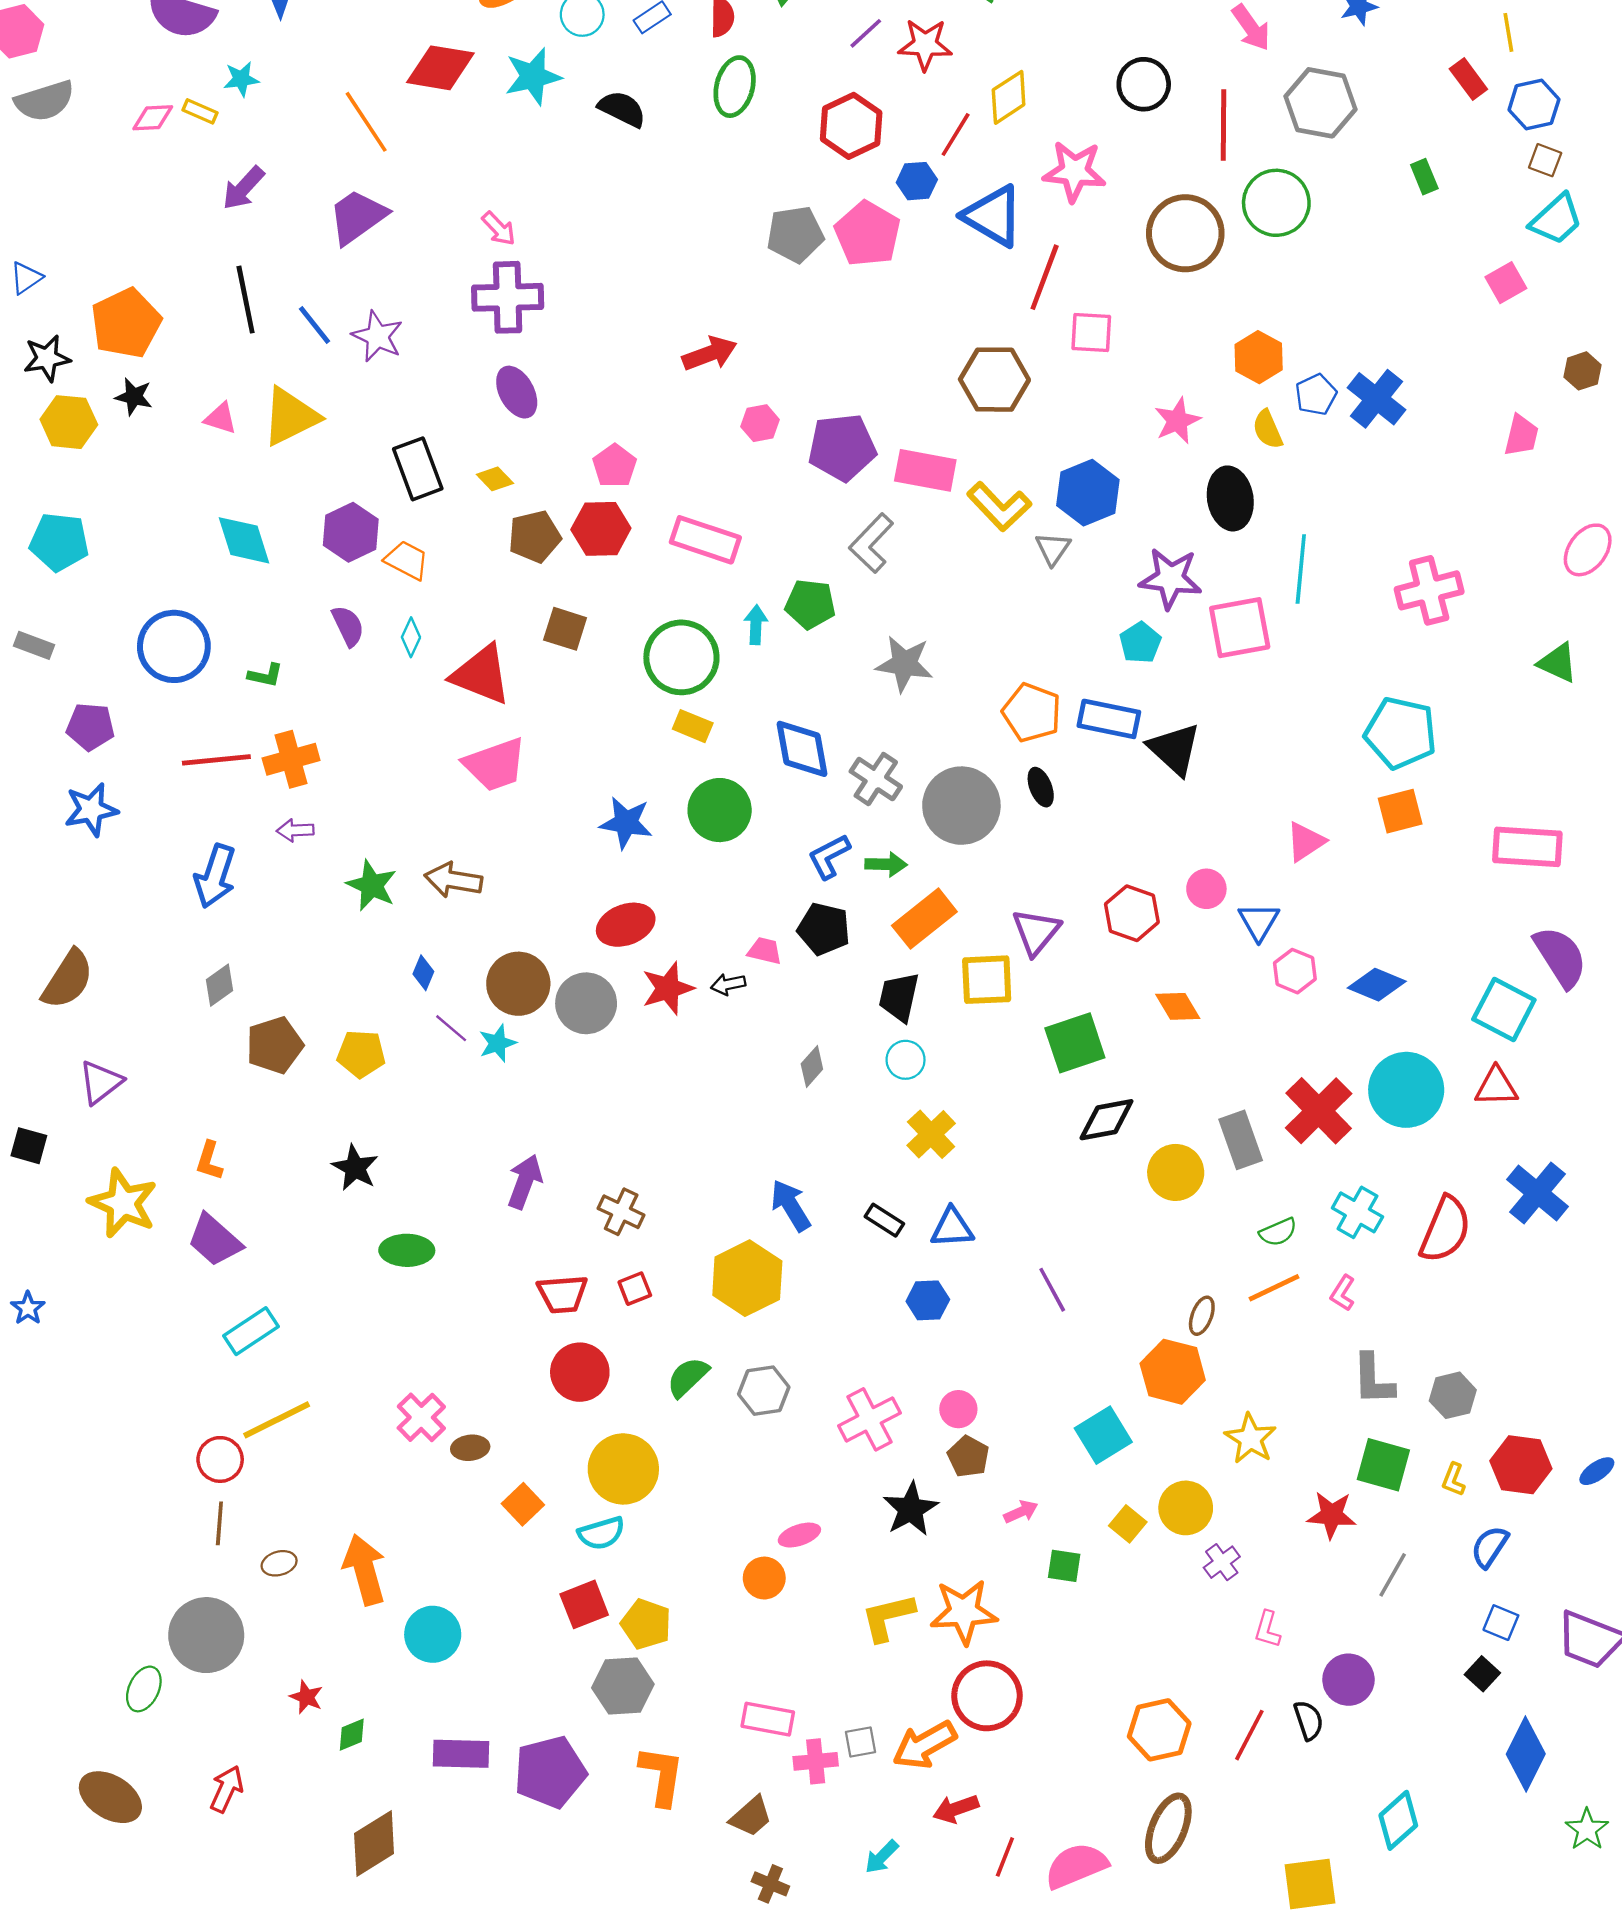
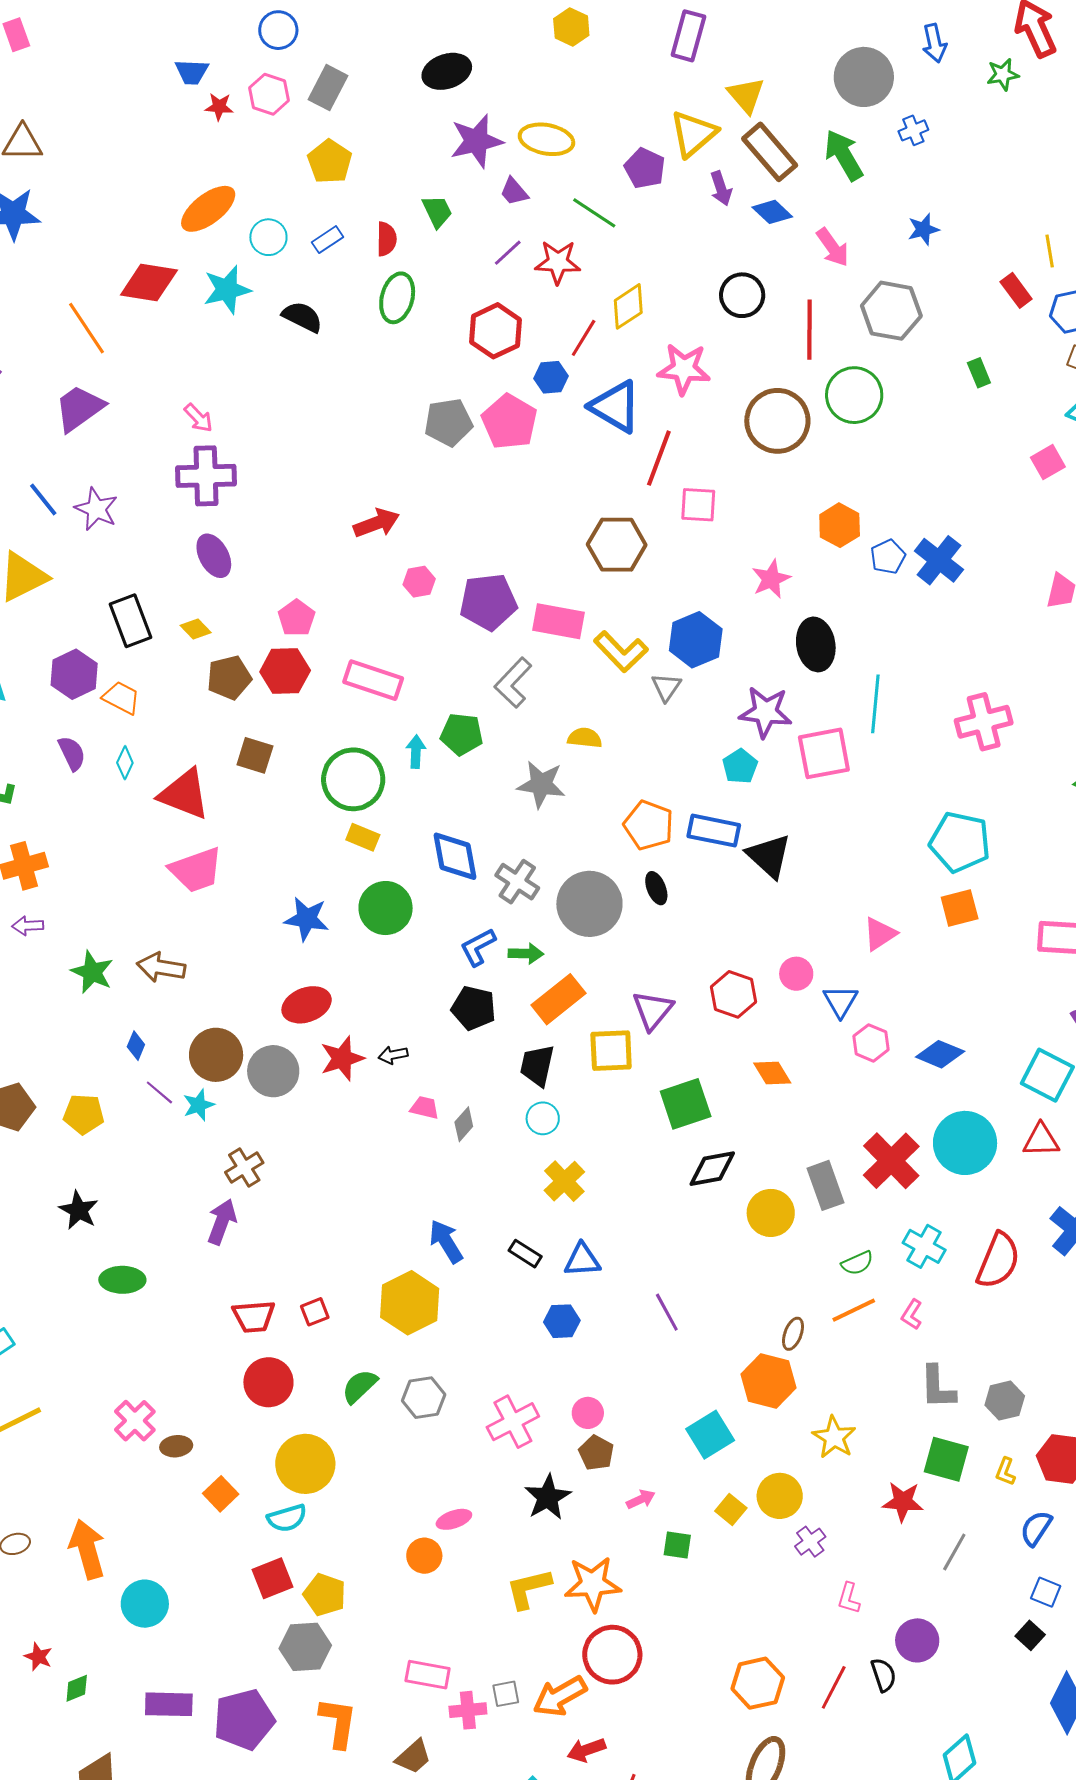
yellow semicircle: (1268, 429) -> (585, 738), moved, turned 120
pink trapezoid: (765, 951) -> (425, 1108), moved
brown cross: (621, 1212) -> (244, 1168), moved, turned 33

